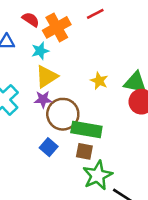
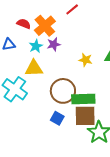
yellow triangle: (47, 77) -> (34, 68), moved, turned 42
purple star: (43, 99) -> (54, 44), moved
brown square: (84, 151) -> (85, 116), size x1.6

